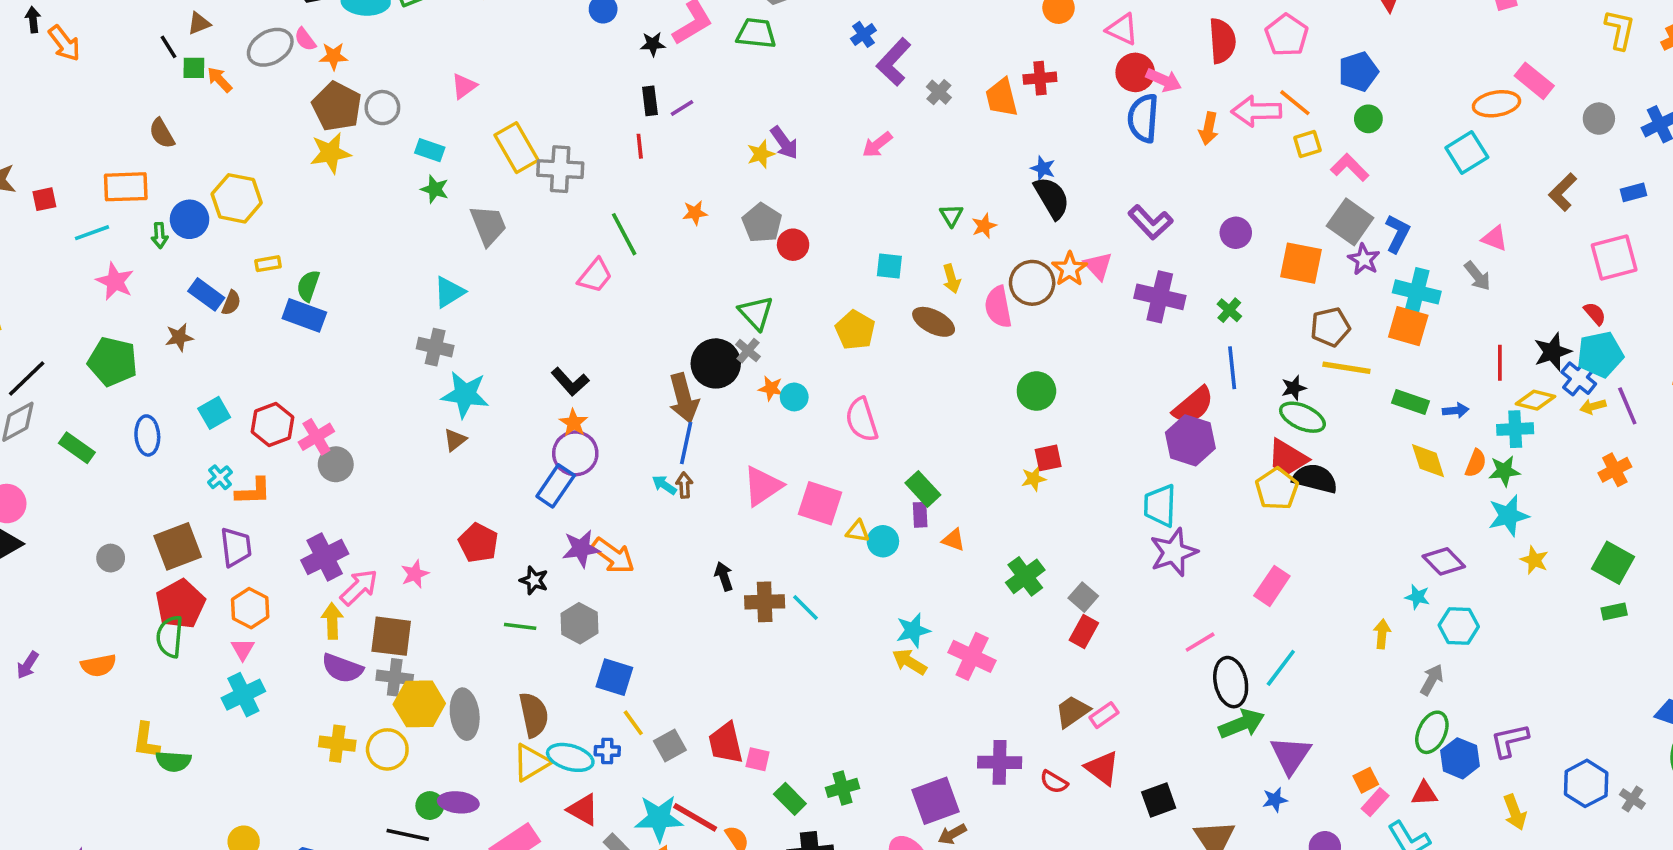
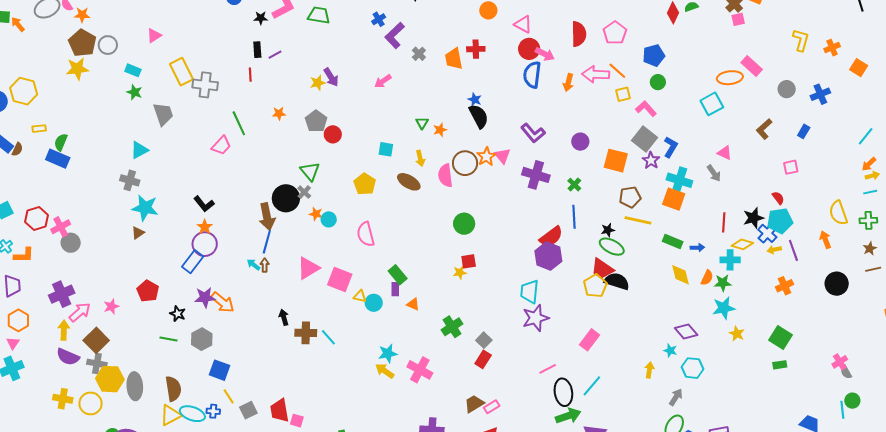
blue rectangle: (1634, 192) -> (804, 131), turned -48
pink square: (1614, 258) -> (791, 167), size x0.6
brown square: (391, 636) -> (96, 340), turned 35

